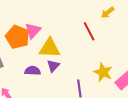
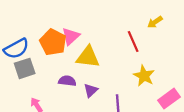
purple triangle: (53, 66) -> (91, 90), moved
yellow star: (103, 72) -> (144, 76), moved

